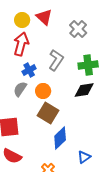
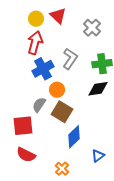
blue cross: (29, 70) -> (43, 69), size x1.5
gray semicircle: (20, 89) -> (39, 105), moved

